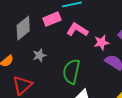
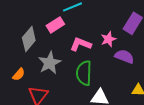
pink L-shape: (77, 30) -> (81, 44), moved
gray star: (39, 55) -> (50, 63), size x1.6

